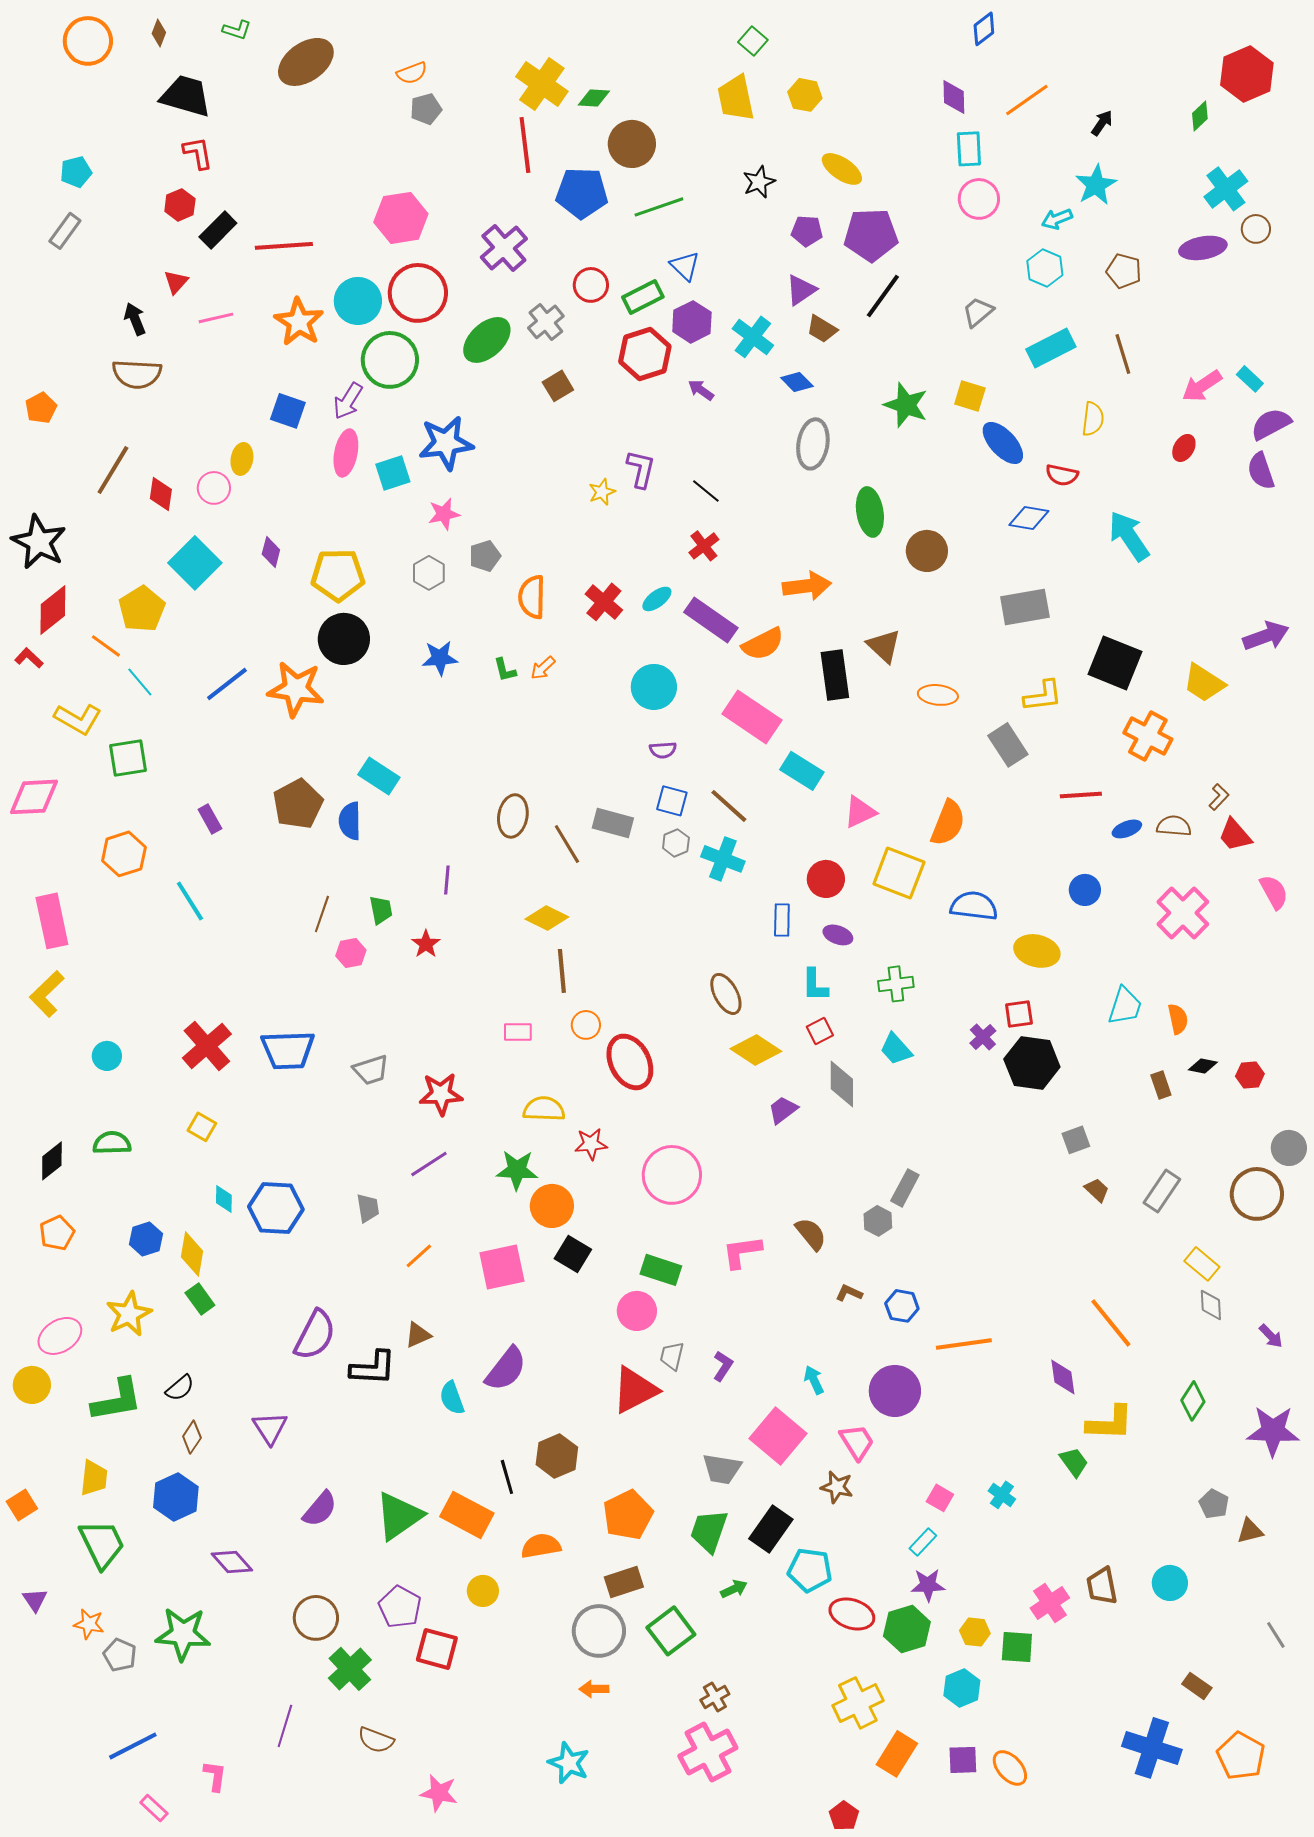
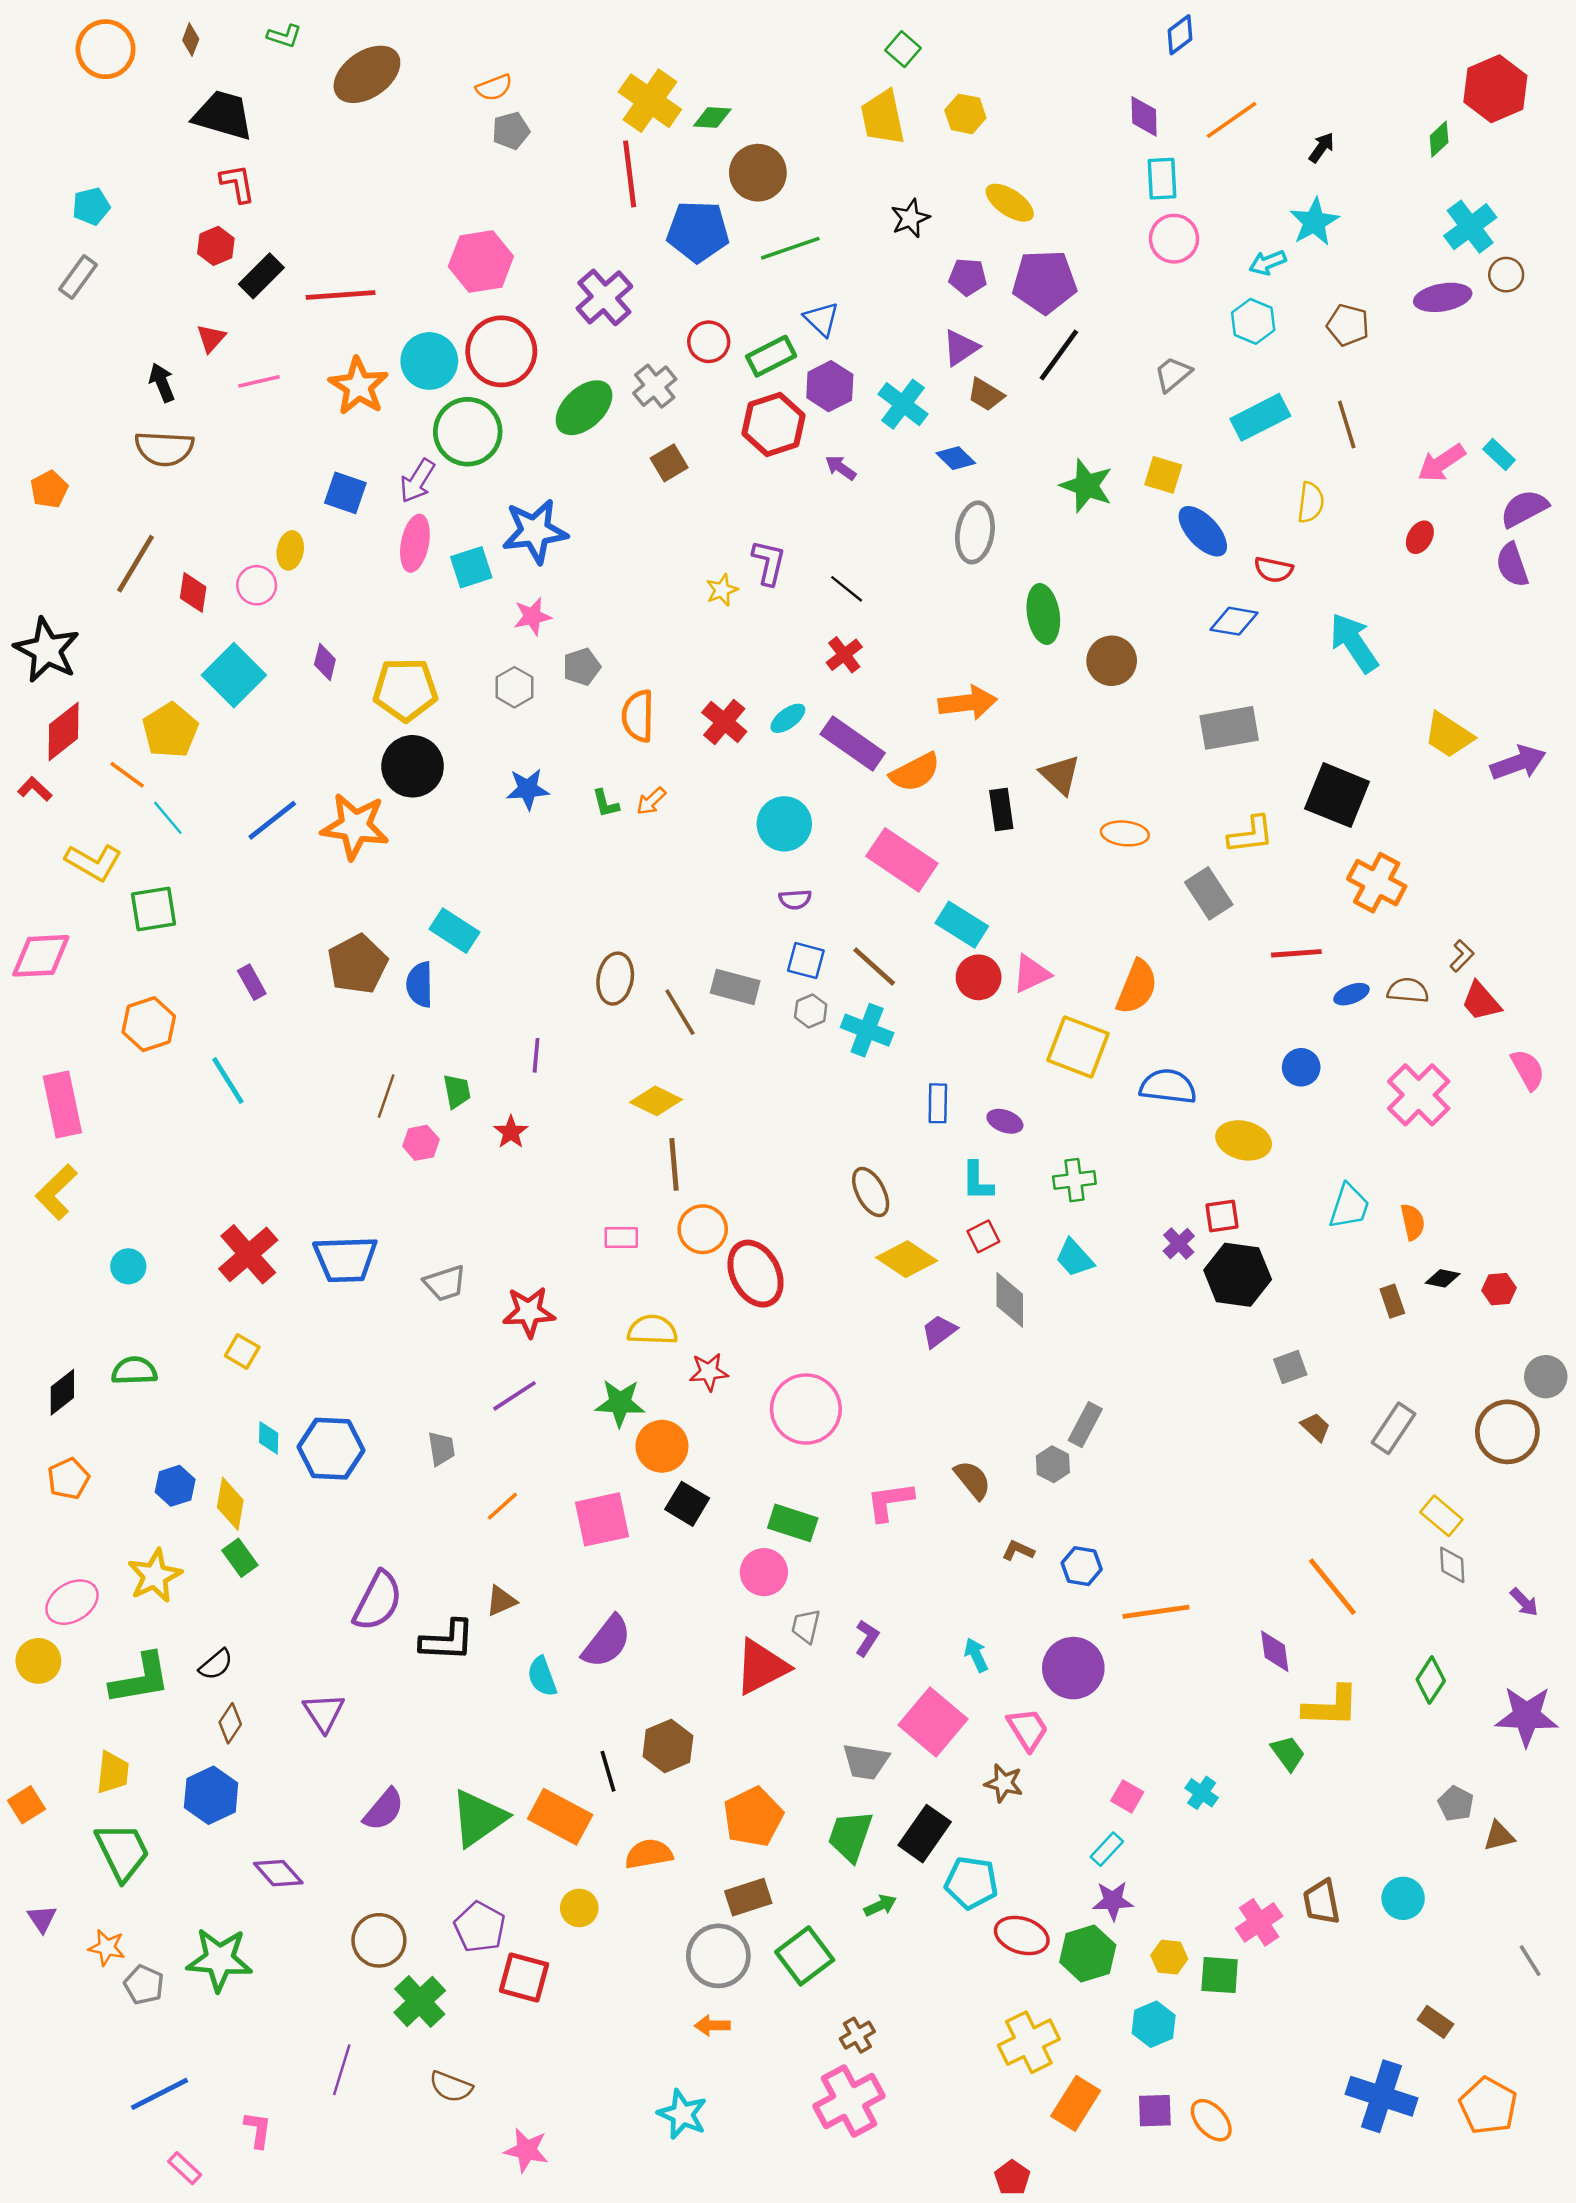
black rectangle: (835, 675) -> (1001, 809), size x0.7
yellow trapezoid: (1204, 683) -> (1449, 735), moved
red circle: (826, 879) -> (979, 977), moved
orange circle: (586, 1025) -> (703, 1229), size x1.4

